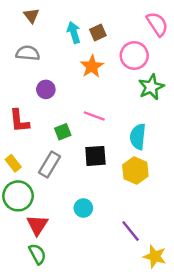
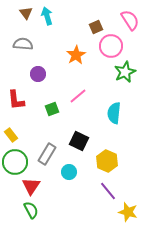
cyan arrow: (74, 33) -> (47, 16), moved
brown square: (98, 33) -> (96, 27), moved
pink line: (94, 116) -> (78, 96), turned -60
black square: (95, 156) -> (79, 141), moved, turned 30
gray rectangle: (49, 164) -> (47, 154), moved
yellow hexagon: (135, 170) -> (107, 161), moved

